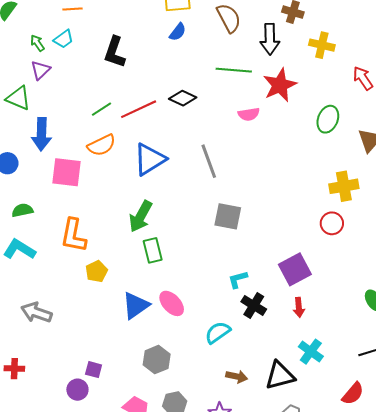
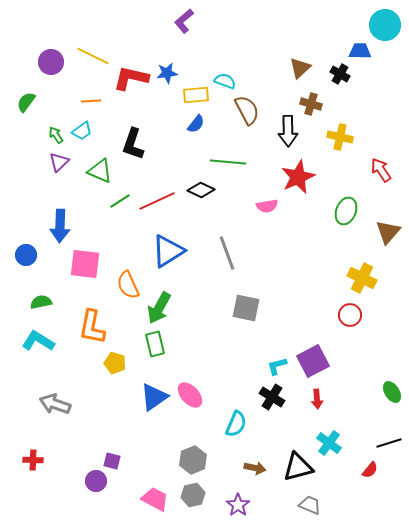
green line: (234, 70) -> (228, 162), moved
green triangle: (18, 98) -> (100, 171), moved
orange semicircle: (102, 145) -> (128, 285), moved, turned 92
yellow cross: (344, 186) -> (362, 278), turned 36
green rectangle: (153, 250) -> (155, 344), moved
yellow pentagon: (97, 271) -> (115, 363), turned -30
cyan L-shape: (238, 279) -> (277, 366), moved
cyan semicircle: (218, 332) -> (236, 424), turned 148
gray hexagon: (157, 360) -> (193, 460), moved
red semicircle: (353, 394) -> (370, 470), moved, size x0.7

